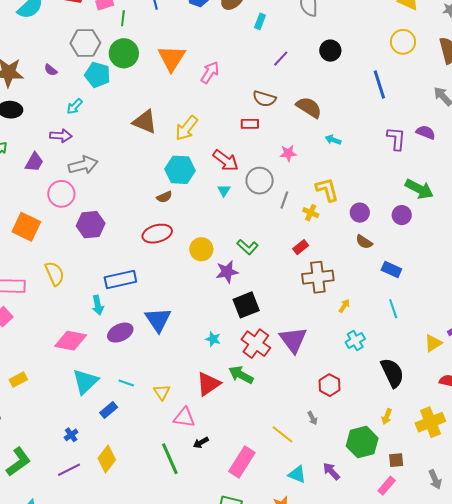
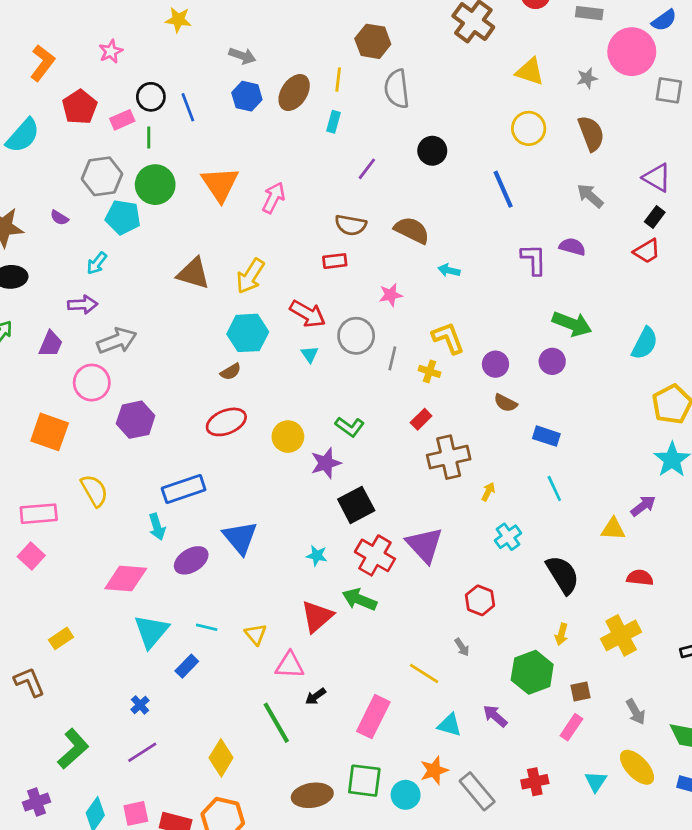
yellow triangle: (433, 343) -> (613, 529), turned 42
yellow diamond: (107, 459) -> (221, 758), moved

